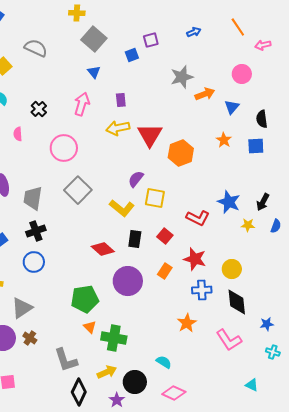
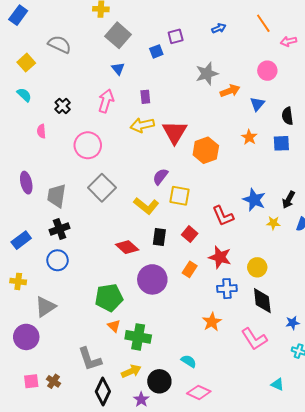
red L-shape: (198, 218) -> (223, 216), turned 40
brown cross: (30, 338) -> (53, 381), moved

